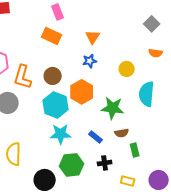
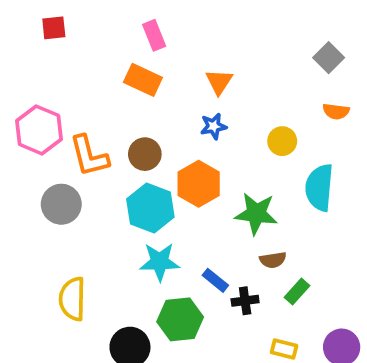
orange L-shape: (23, 77) -> (89, 156), turned -30
blue rectangle: (96, 137) -> (215, 280), moved
green rectangle: (135, 150) -> (297, 291), turned 56
black cross: (105, 163) -> (245, 301), moved

